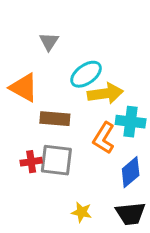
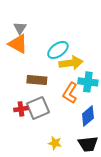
gray triangle: (49, 42) -> (20, 28), moved
orange triangle: (24, 88) -> (18, 44), moved
gray square: (56, 160) -> (38, 108), turned -30

